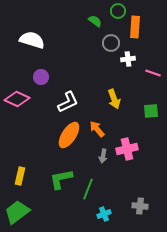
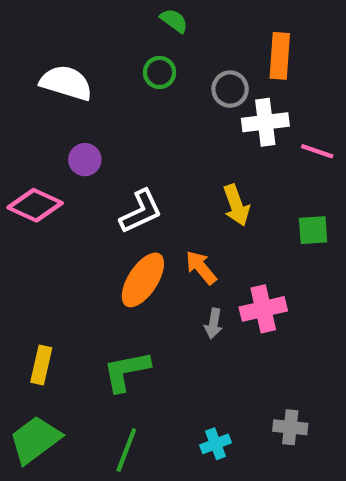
green circle: (118, 11) -> (160, 72), moved
green semicircle: (95, 21) -> (174, 21), moved
white cross: (128, 59) -> (265, 122), size x1.5
green line: (88, 189) -> (126, 450), moved

